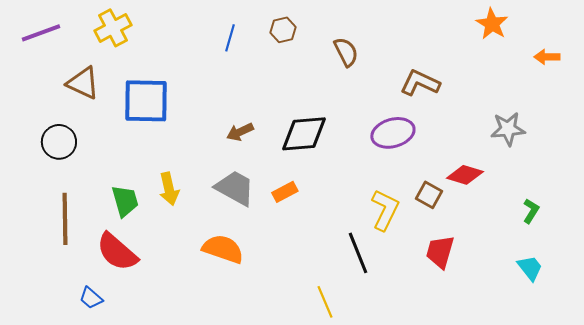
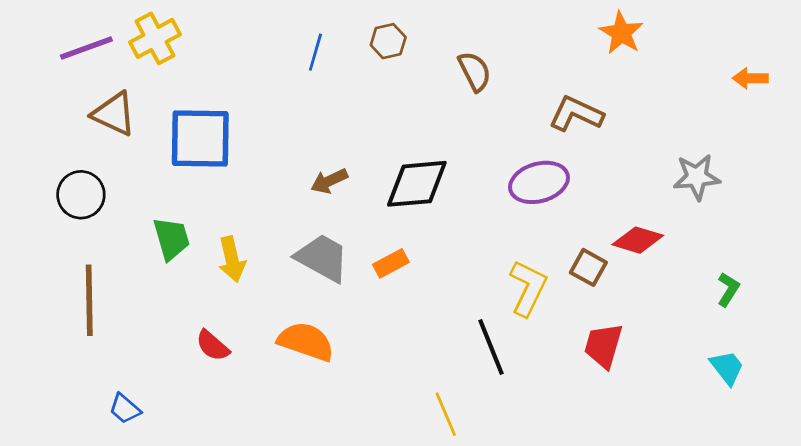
orange star: (492, 24) -> (621, 33), moved
purple line: (41, 33) -> (86, 48), moved
green trapezoid: (125, 201) -> (171, 239), moved
red semicircle: (117, 252) -> (213, 346), moved, size x0.6

